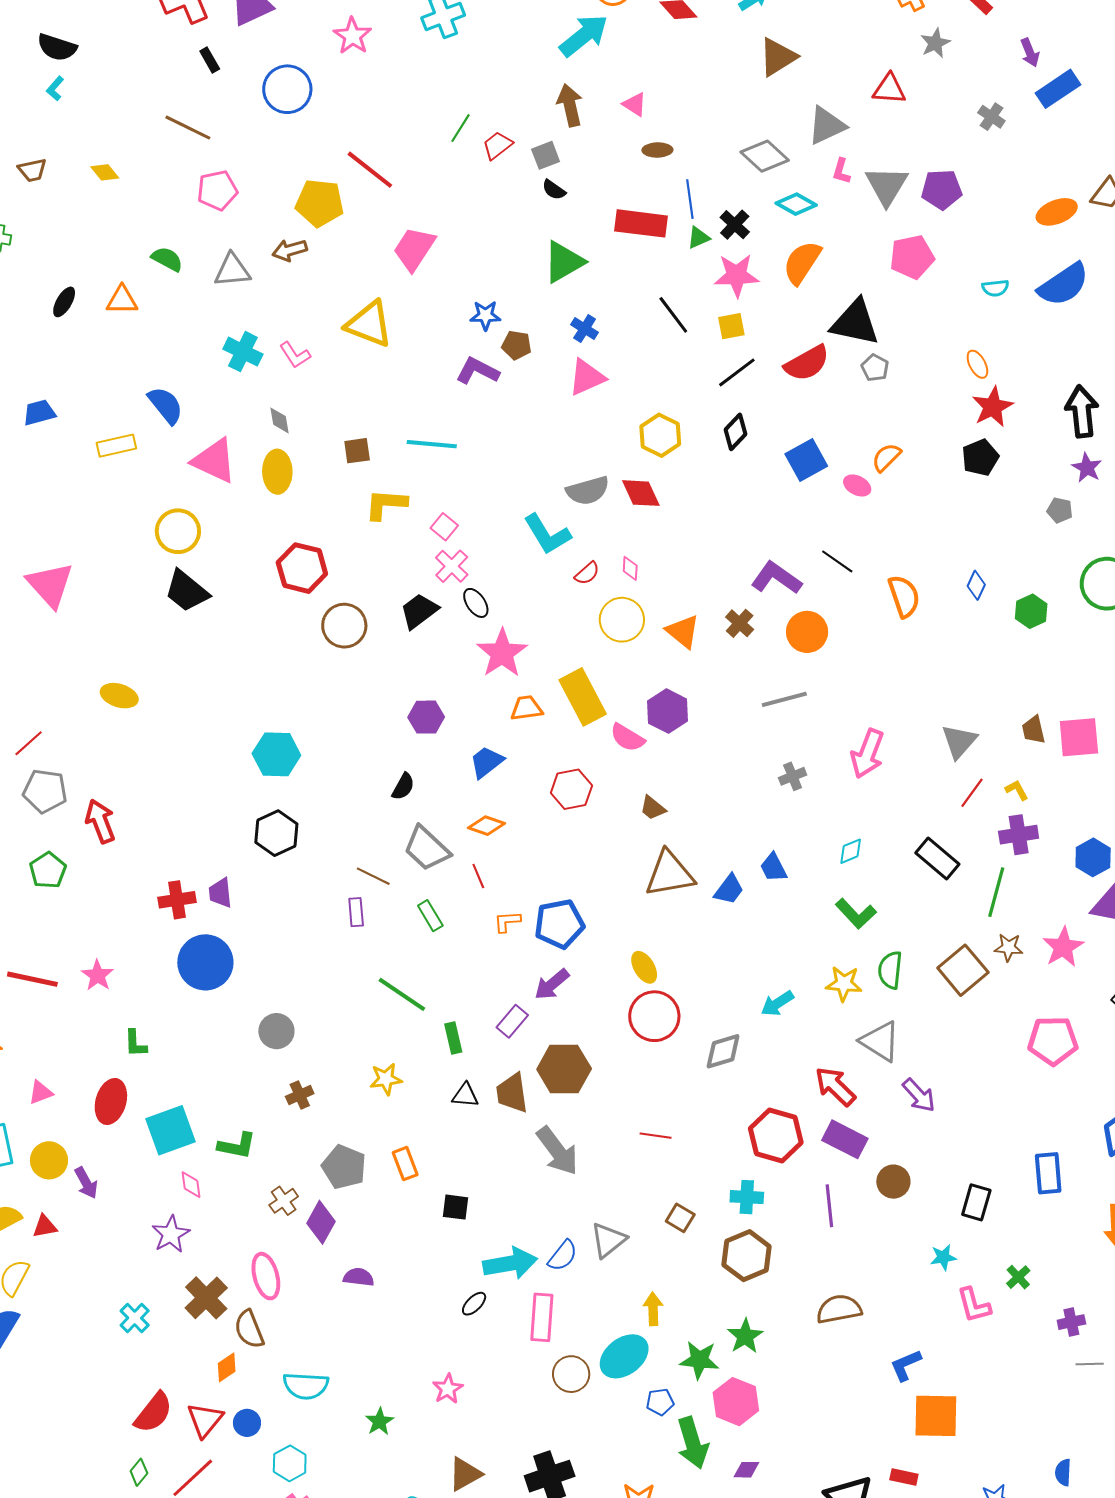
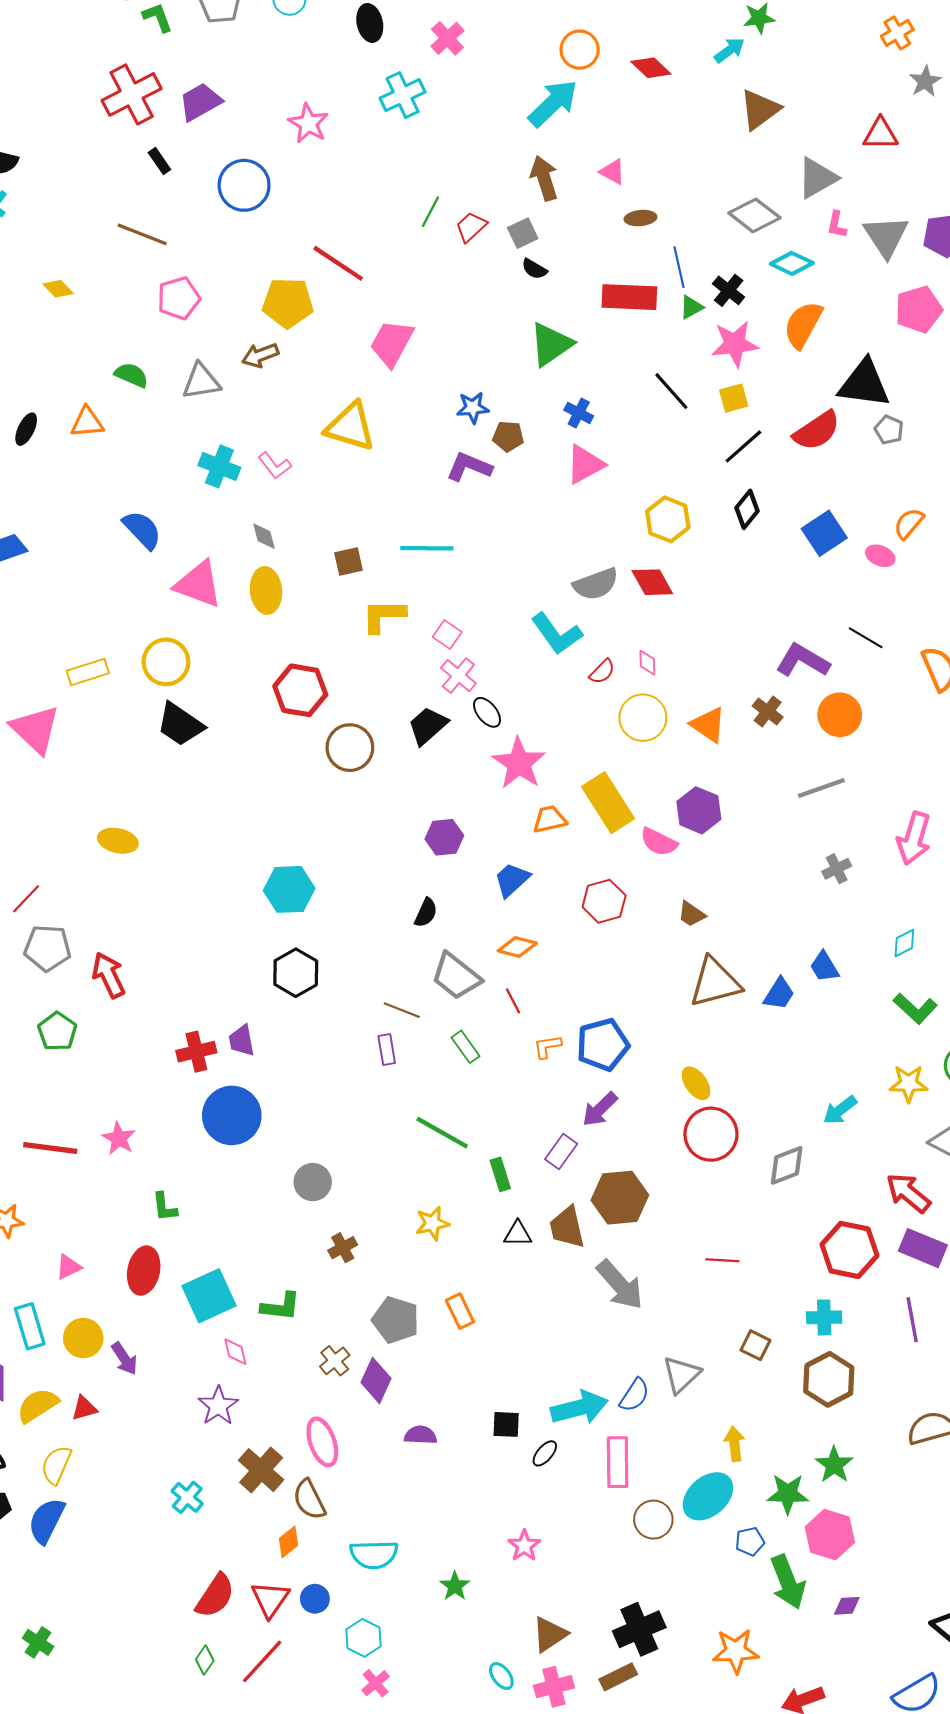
yellow rectangle: (116, 446) -> (88, 672), moved
black square: (455, 1207) -> (506, 1424), moved

